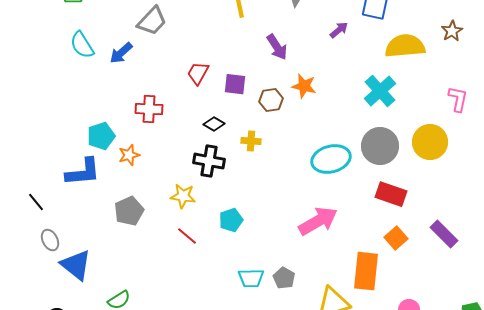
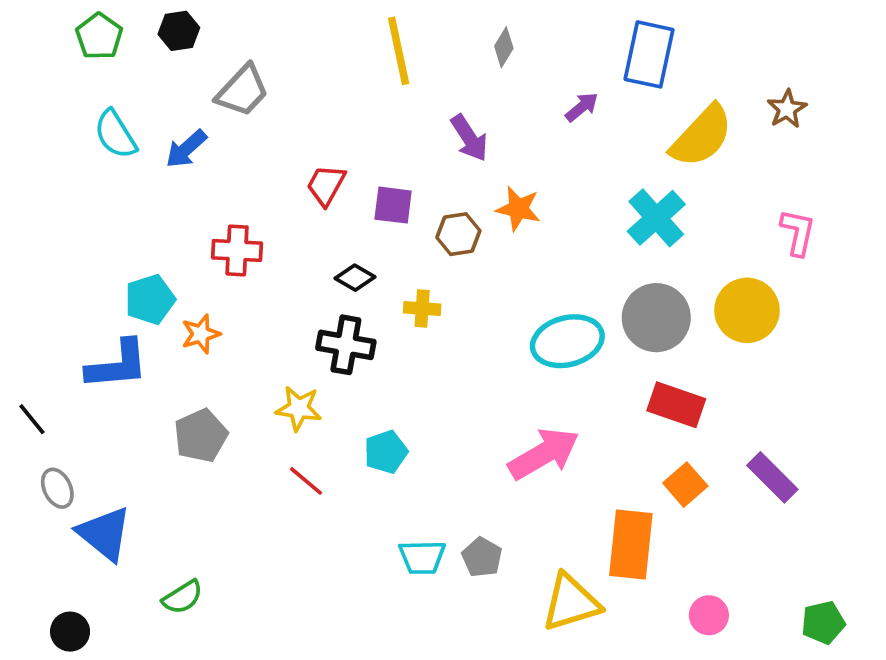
yellow semicircle: (405, 46) -> (702, 136), turned 138

